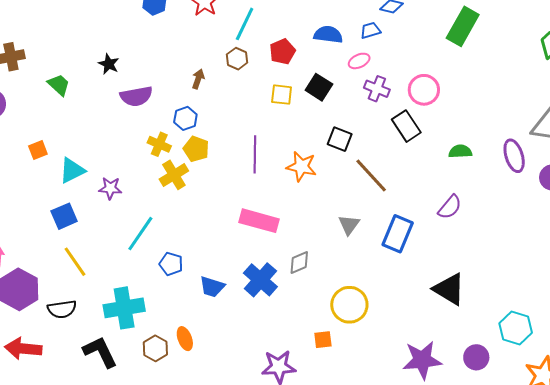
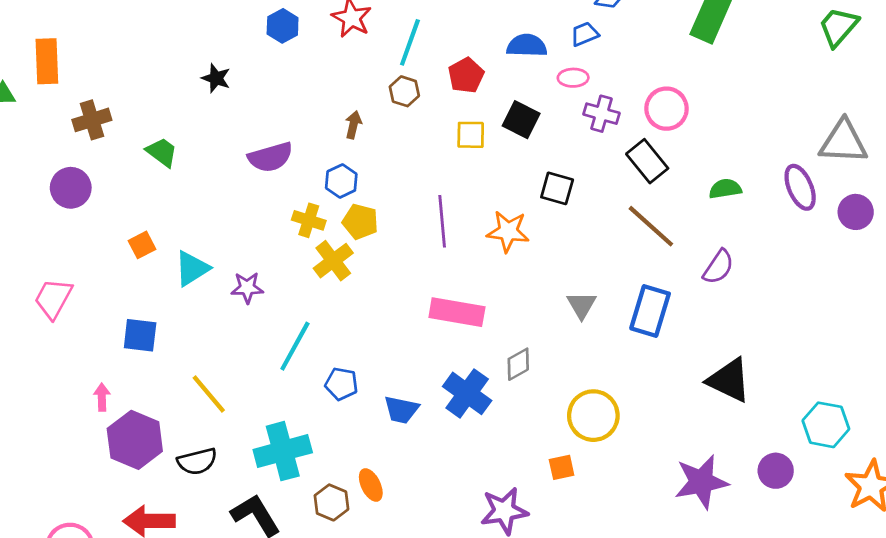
pink ellipse: (359, 61) -> (573, 78), turned 30
black star: (109, 64) -> (216, 78), moved
brown line: (371, 176) -> (651, 226), moved
blue square: (64, 216) -> (140, 335), moved, turned 36

